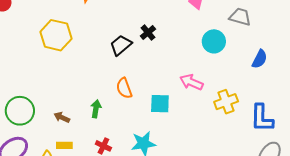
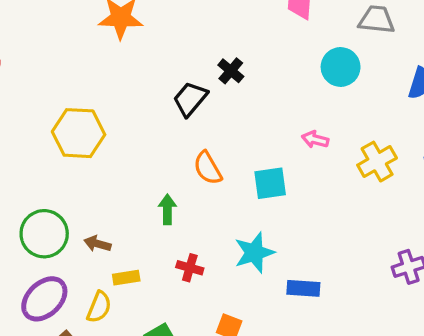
yellow hexagon: (56, 35) -> (79, 133), moved
pink arrow: (191, 82) -> (315, 139), size x0.7
brown arrow: (62, 117) -> (98, 244), moved

